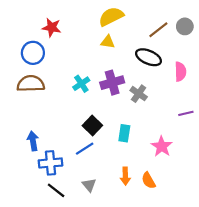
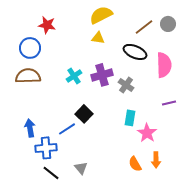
pink semicircle: (180, 72) -> (164, 65), size x1.4
cyan rectangle: (124, 133) -> (130, 118), moved
blue line: (85, 149) -> (67, 129), moved
orange arrow: (125, 176) -> (156, 160), moved

